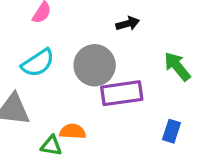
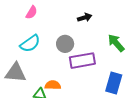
gray circle: (95, 65) -> (65, 44), size x0.7
blue rectangle: (171, 131) -> (114, 83), size x1.5

